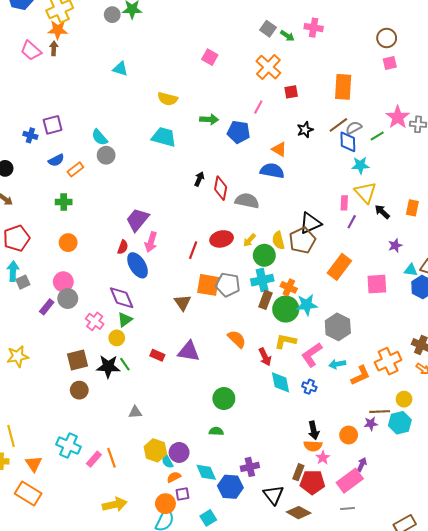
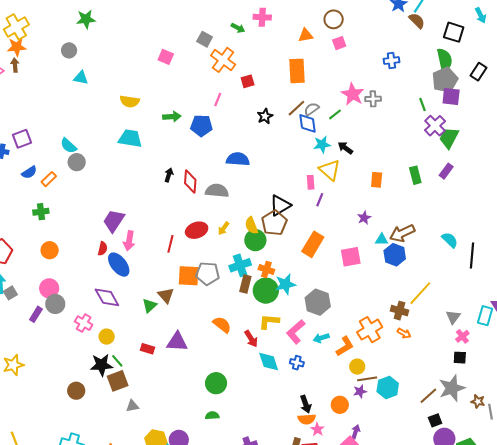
gray circle: (112, 15) -> (69, 50), moved
gray square: (268, 29) -> (205, 39), moved
orange triangle: (279, 149) -> (306, 35), moved, turned -35
black arrow: (382, 212) -> (345, 148), moved
green circle: (264, 255) -> (255, 240), moved
green triangle: (125, 320) -> (150, 306), moved
brown square: (77, 360) -> (118, 381), moved
yellow circle: (404, 399) -> (357, 367), moved

